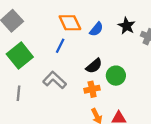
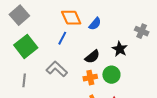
black star: (127, 26) -> (120, 49), moved
green circle: (116, 76) -> (111, 75), moved

